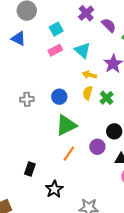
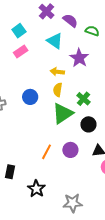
cyan triangle: (82, 50) -> (55, 41), moved
green cross: (107, 98) -> (83, 99), moved
green triangle: (66, 125) -> (63, 113), moved
purple circle: (97, 147) -> (70, 150), moved

